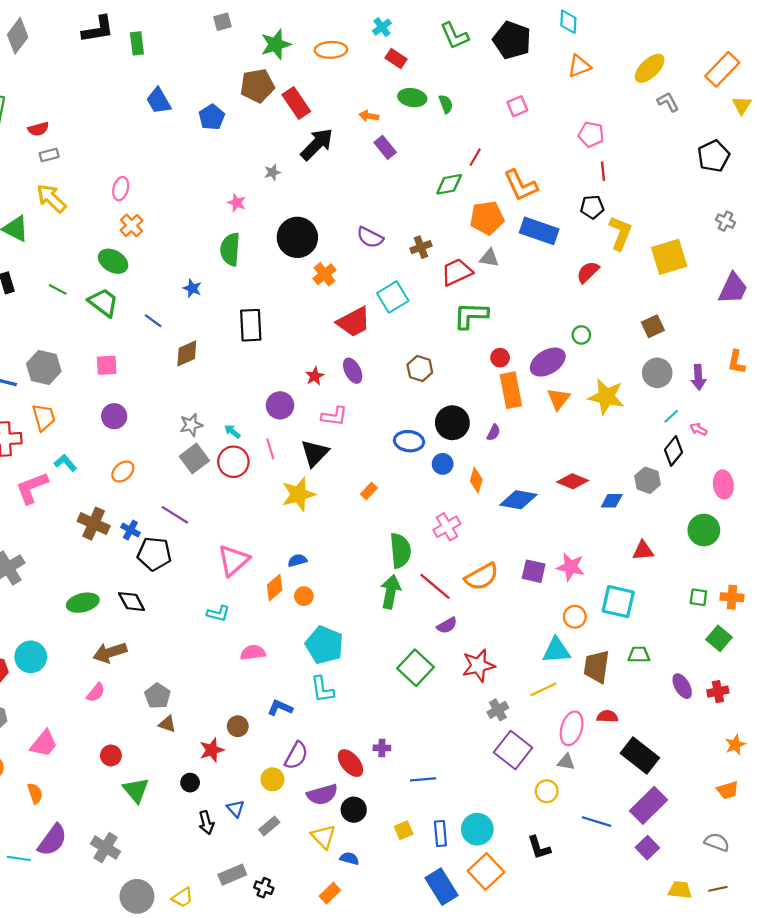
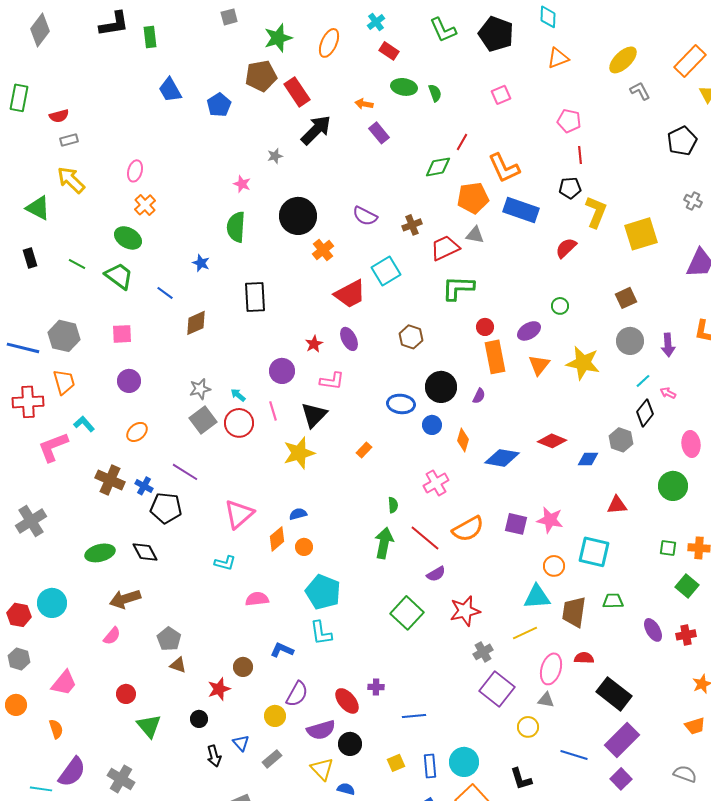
orange ellipse: (331, 50) -> (329, 43), turned -64
purple ellipse: (548, 362) -> (529, 331), size x0.7
green semicircle: (400, 551) -> (393, 505), size x0.5

